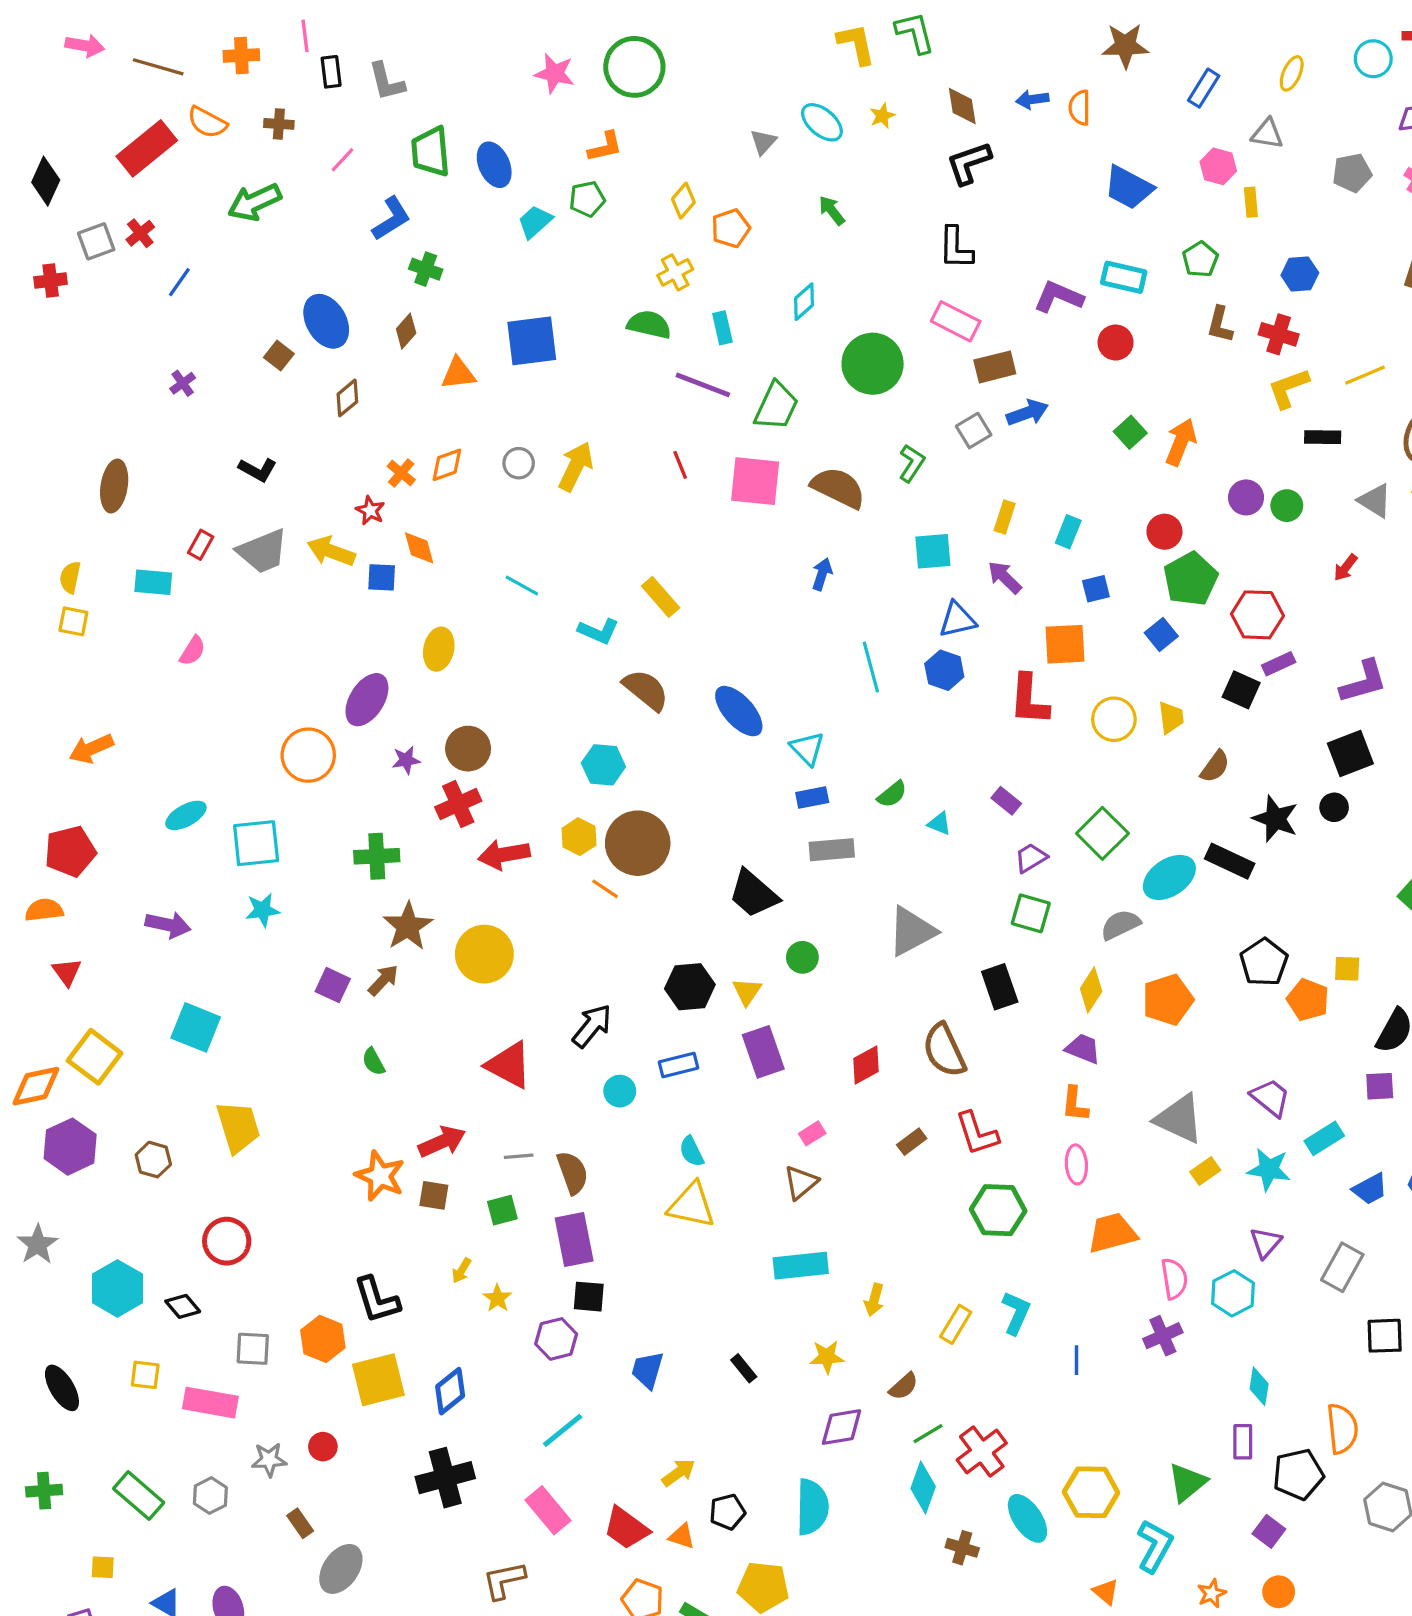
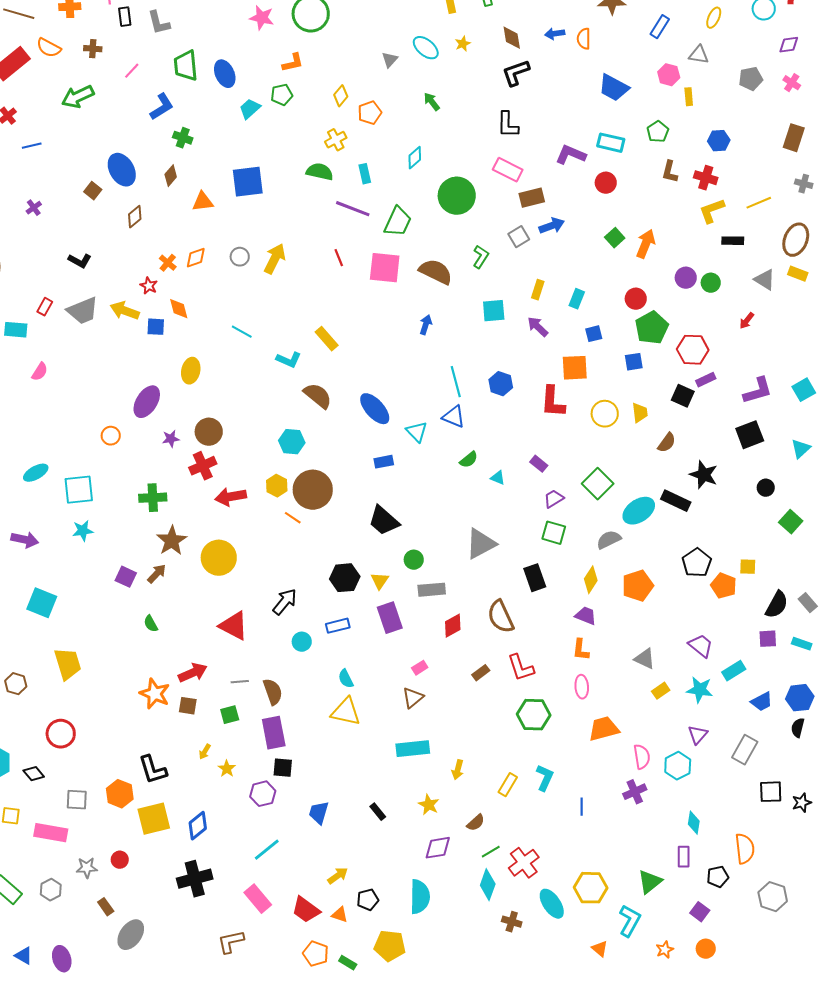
blue line: (179, 282) -> (32, 146), turned 42
blue triangle: (957, 620) -> (454, 417), moved, turned 35
blue square: (1161, 634) -> (634, 362), turned 30
orange circle: (308, 755) -> (111, 436), size x0.6
blue rectangle: (812, 798) -> (384, 462), moved
black circle: (1334, 807) -> (766, 488), moved
gray rectangle: (832, 850) -> (432, 590), moved
gray triangle: (1179, 1119) -> (645, 659), size x0.7
yellow star: (827, 1357) -> (429, 805), turned 30
black pentagon: (1298, 1474) -> (718, 877), size x0.7

